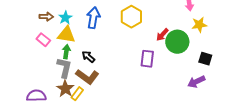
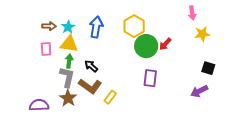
pink rectangle: (43, 40) -> (46, 49), turned 48
green circle: (177, 42) -> (146, 46), moved
purple rectangle: (147, 59) -> (150, 78), moved
yellow rectangle: (77, 94) -> (110, 97), moved

